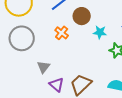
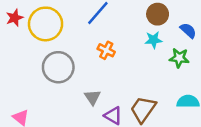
brown circle: (82, 16) -> (158, 14), moved

